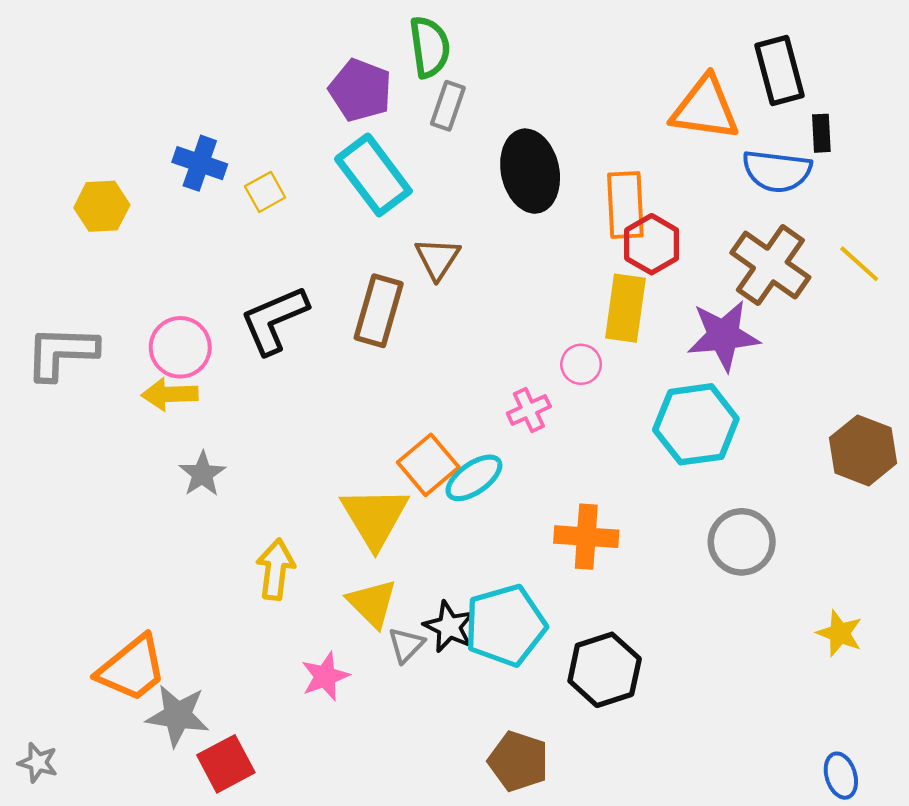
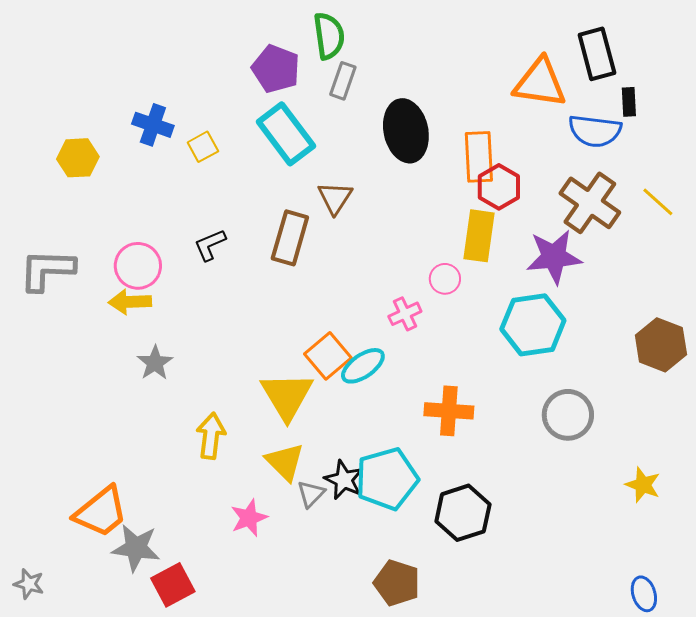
black L-shape: (274, 320) -> (210, 245), size x0.6

